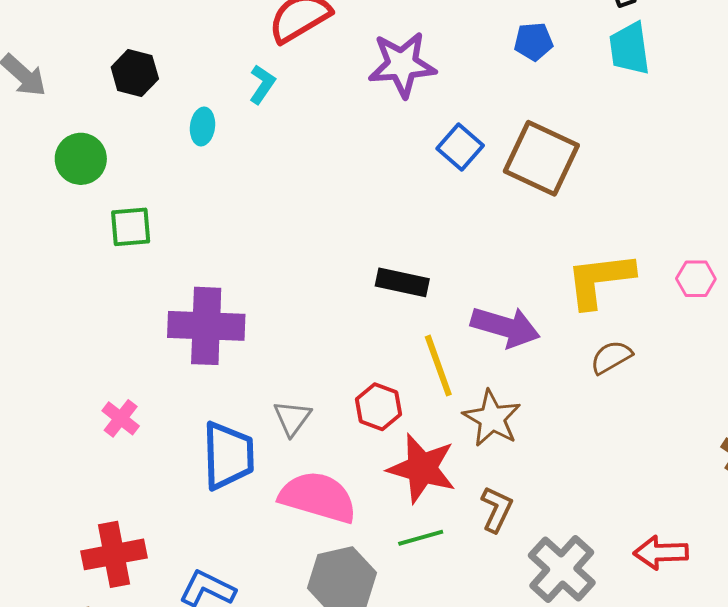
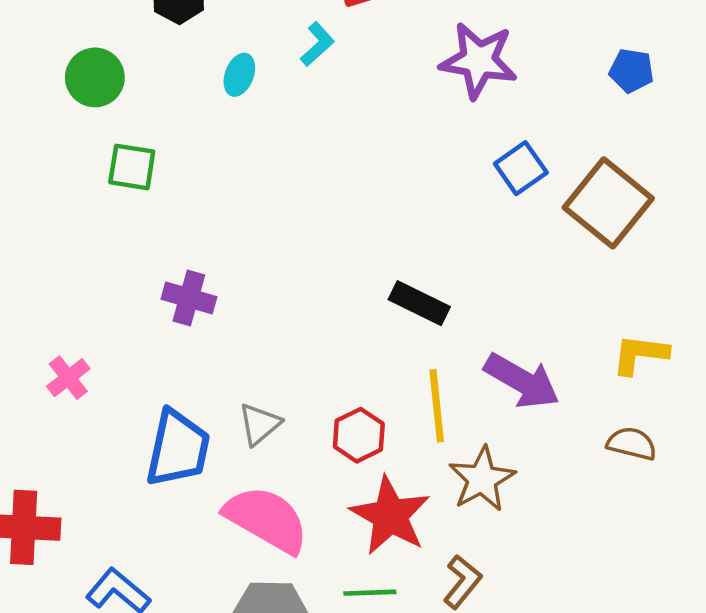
yellow L-shape: (600, 280) -> (640, 354), size x0.7
purple cross: (206, 326) -> (189, 298), size x0.6
brown semicircle: (611, 357) -> (632, 444), turned 30

